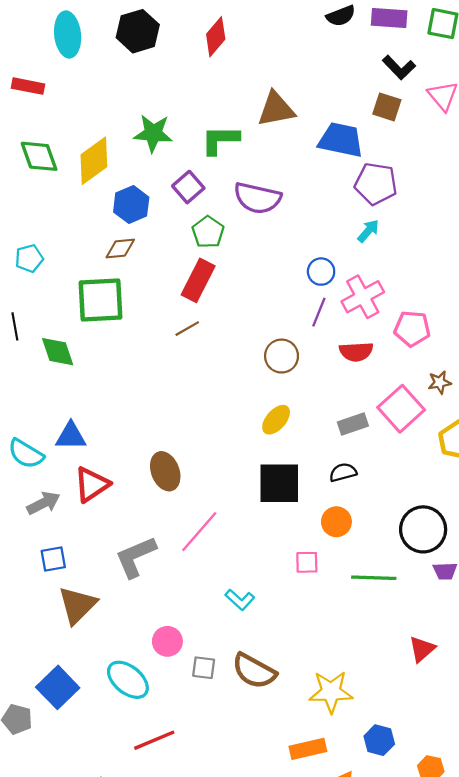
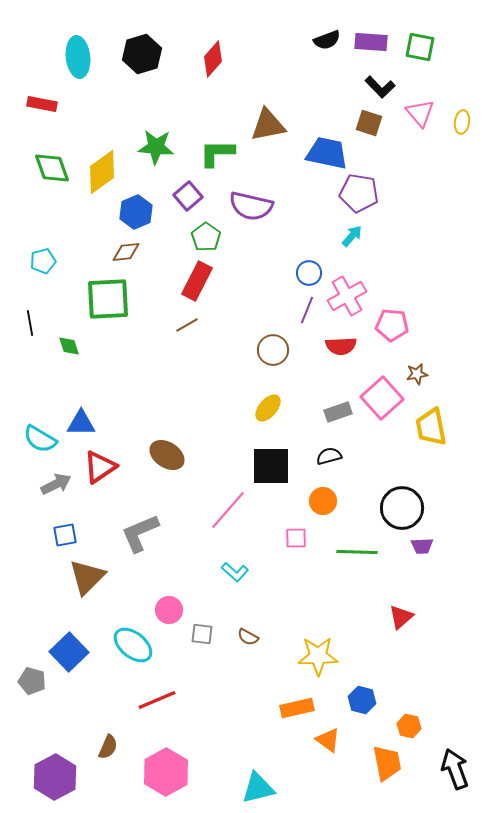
green diamond: (58, 352) -> (69, 346), size x0.7
brown ellipse: (165, 471) -> (167, 455), turned -36
pink line: (199, 532) -> (228, 510), moved
brown semicircle: (254, 671) -> (248, 637), size x0.5

